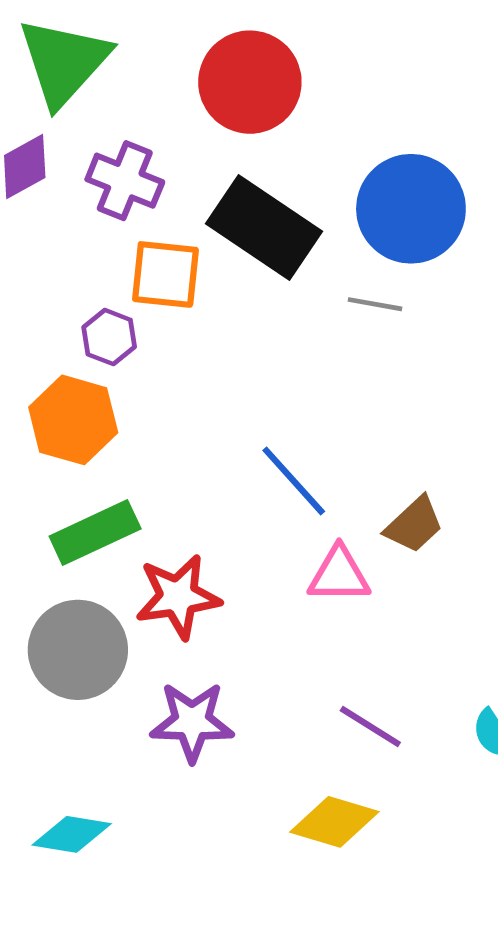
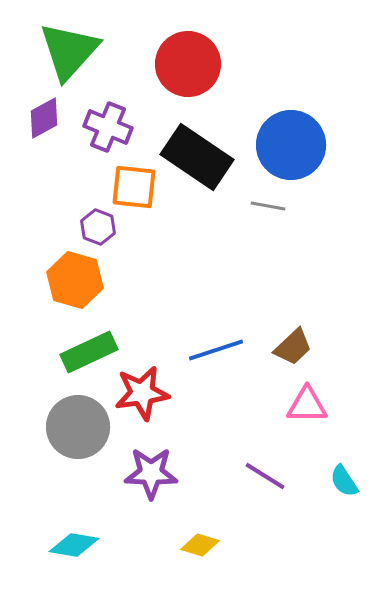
blue line: (294, 481) -> (216, 350), moved, turned -66
pink triangle: (339, 575) -> (307, 405), moved
yellow diamond: (334, 822) -> (200, 545), moved, size x0.7

